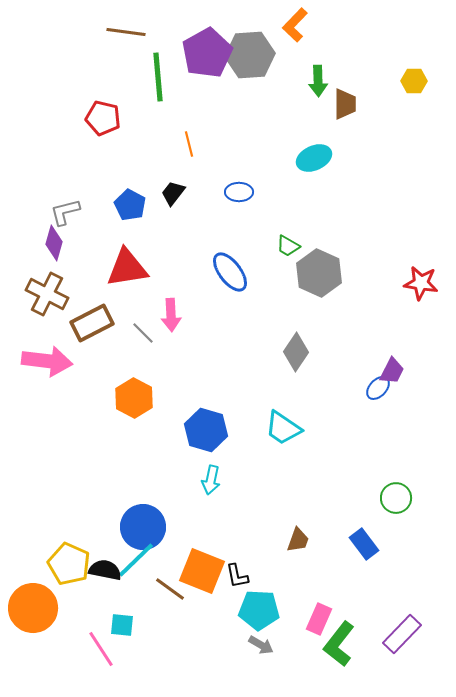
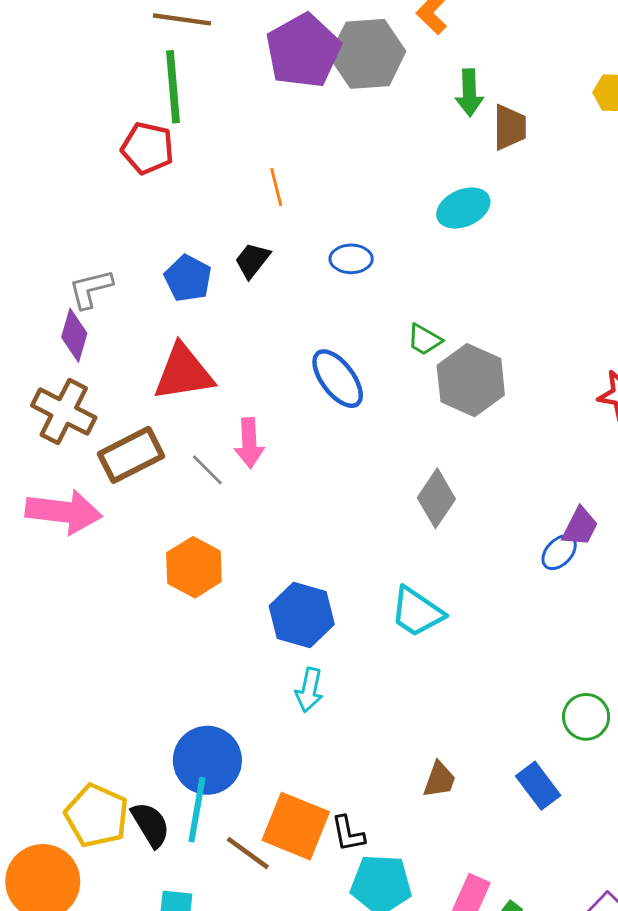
green line: (158, 77) -> (173, 87), moved
cyan line: (136, 560) -> (197, 810), turned -36
black semicircle: (105, 570) -> (151, 825), turned 48

